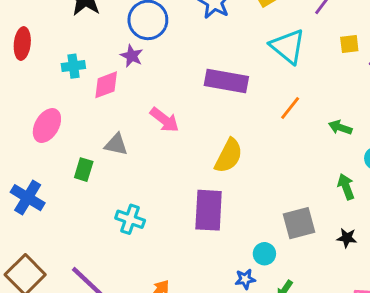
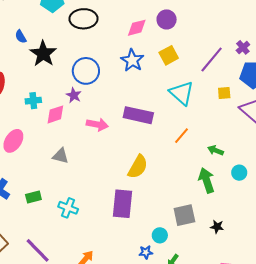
pink arrow: (164, 120) -> (97, 124), moved, turned -30
green rectangle: (84, 170) -> (33, 197), moved, turned 56
green arrow: (346, 187) -> (207, 180), moved, size x1.4

